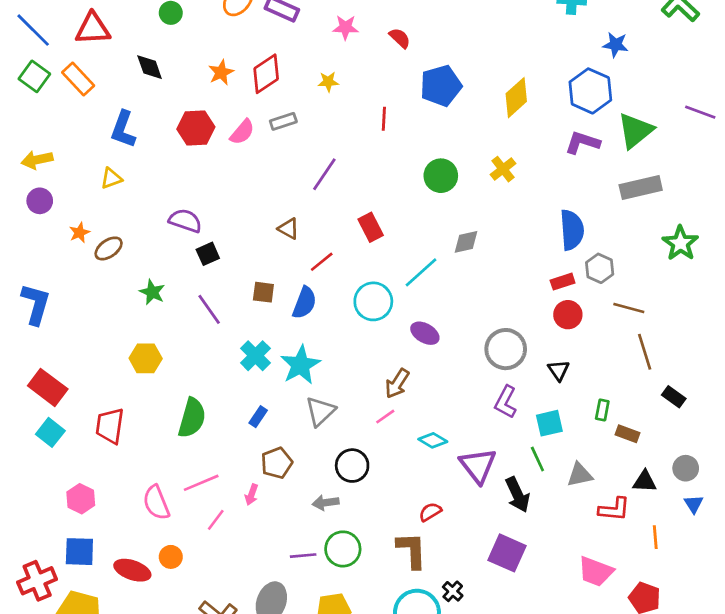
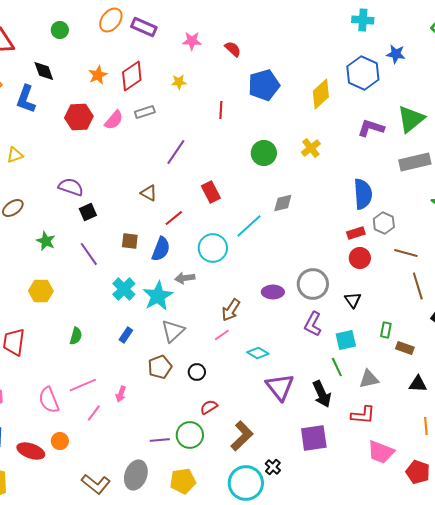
blue hexagon: (590, 91) -> (363, 73), moved
blue L-shape: (123, 129) -> (26, 99), moved
purple ellipse: (425, 333) -> (273, 292), moved, turned -30
green semicircle: (192, 418) -> (76, 336), size x0.6
brown pentagon: (277, 463) -> (160, 367), moved
black circle: (352, 466) -> (197, 372), size x0.7
purple triangle: (478, 466) -> (280, 387), moved
gray arrow: (326, 503) -> (185, 278), moved
red L-shape: (614, 509) -> (363, 415), moved
red semicircle: (430, 512) -> (209, 407), moved
brown L-shape: (412, 550) -> (242, 436), turned 48
purple square: (507, 553) -> (314, 438), turned -32

